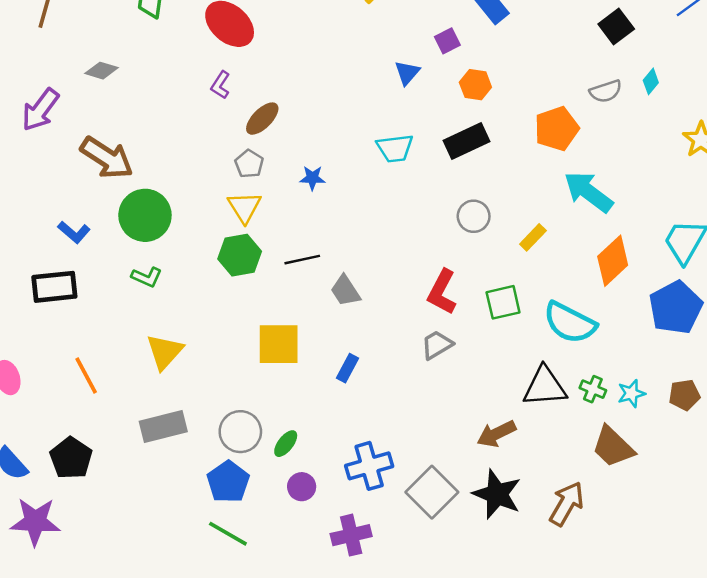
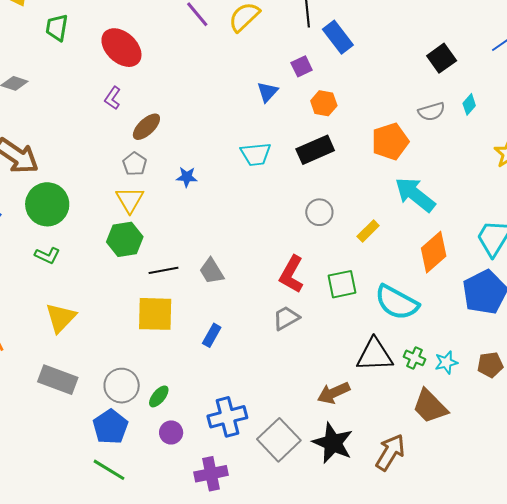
black line: (302, 260) -> (163, 270), moved
gray rectangle: (163, 427) -> (58, 380), turned 33

